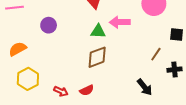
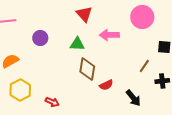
green triangle: (98, 31) -> (77, 44), moved
brown diamond: (97, 57) -> (87, 69), turned -60
red semicircle: (87, 90) -> (106, 85), moved

